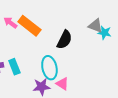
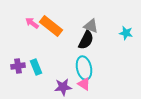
gray triangle: (95, 26) -> (91, 26), moved
cyan ellipse: (49, 68) -> (84, 68), moved

